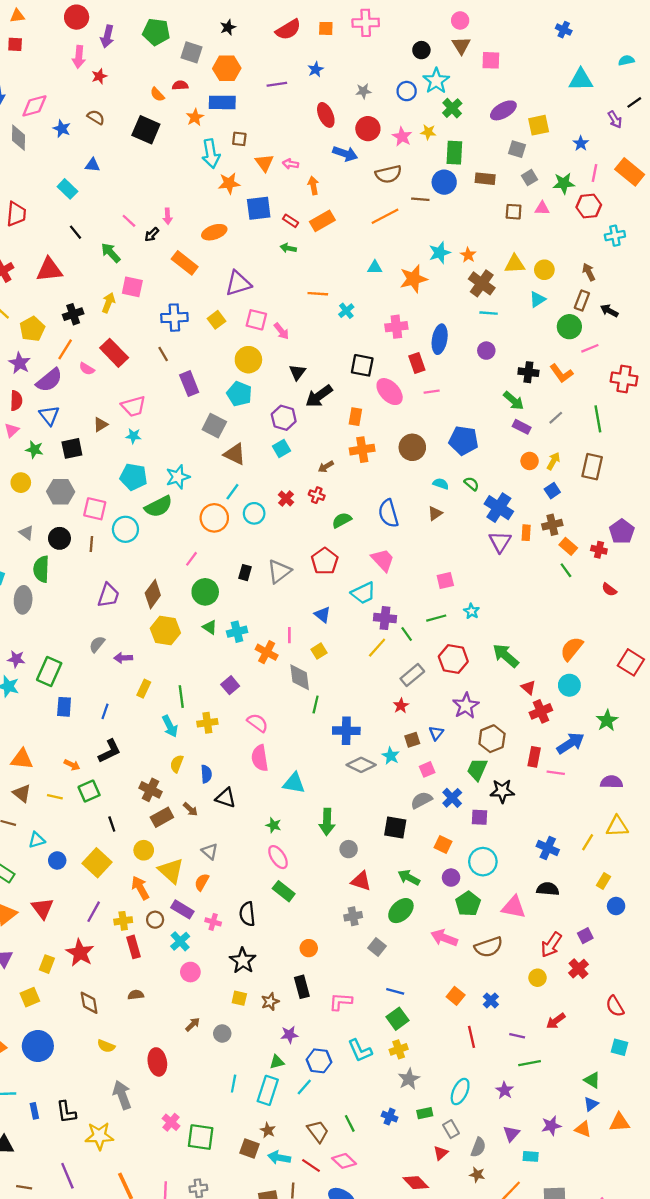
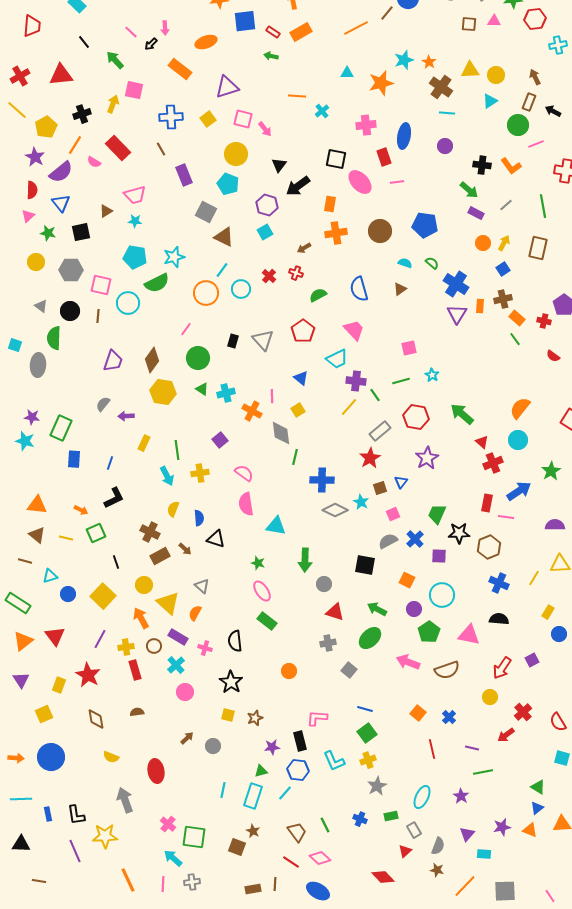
brown line: (420, 199) -> (387, 13), turned -56
gray triangle: (279, 571) -> (263, 340), turned -35
red star: (401, 706) -> (370, 458), size x1.5
brown hexagon: (492, 739) -> (489, 547), moved
red cross: (578, 969) -> (523, 712), moved
black rectangle: (302, 987) -> (300, 741), moved
cyan arrow: (279, 1158) -> (173, 858), moved, turned 30
purple line: (67, 1176) -> (75, 851), moved

